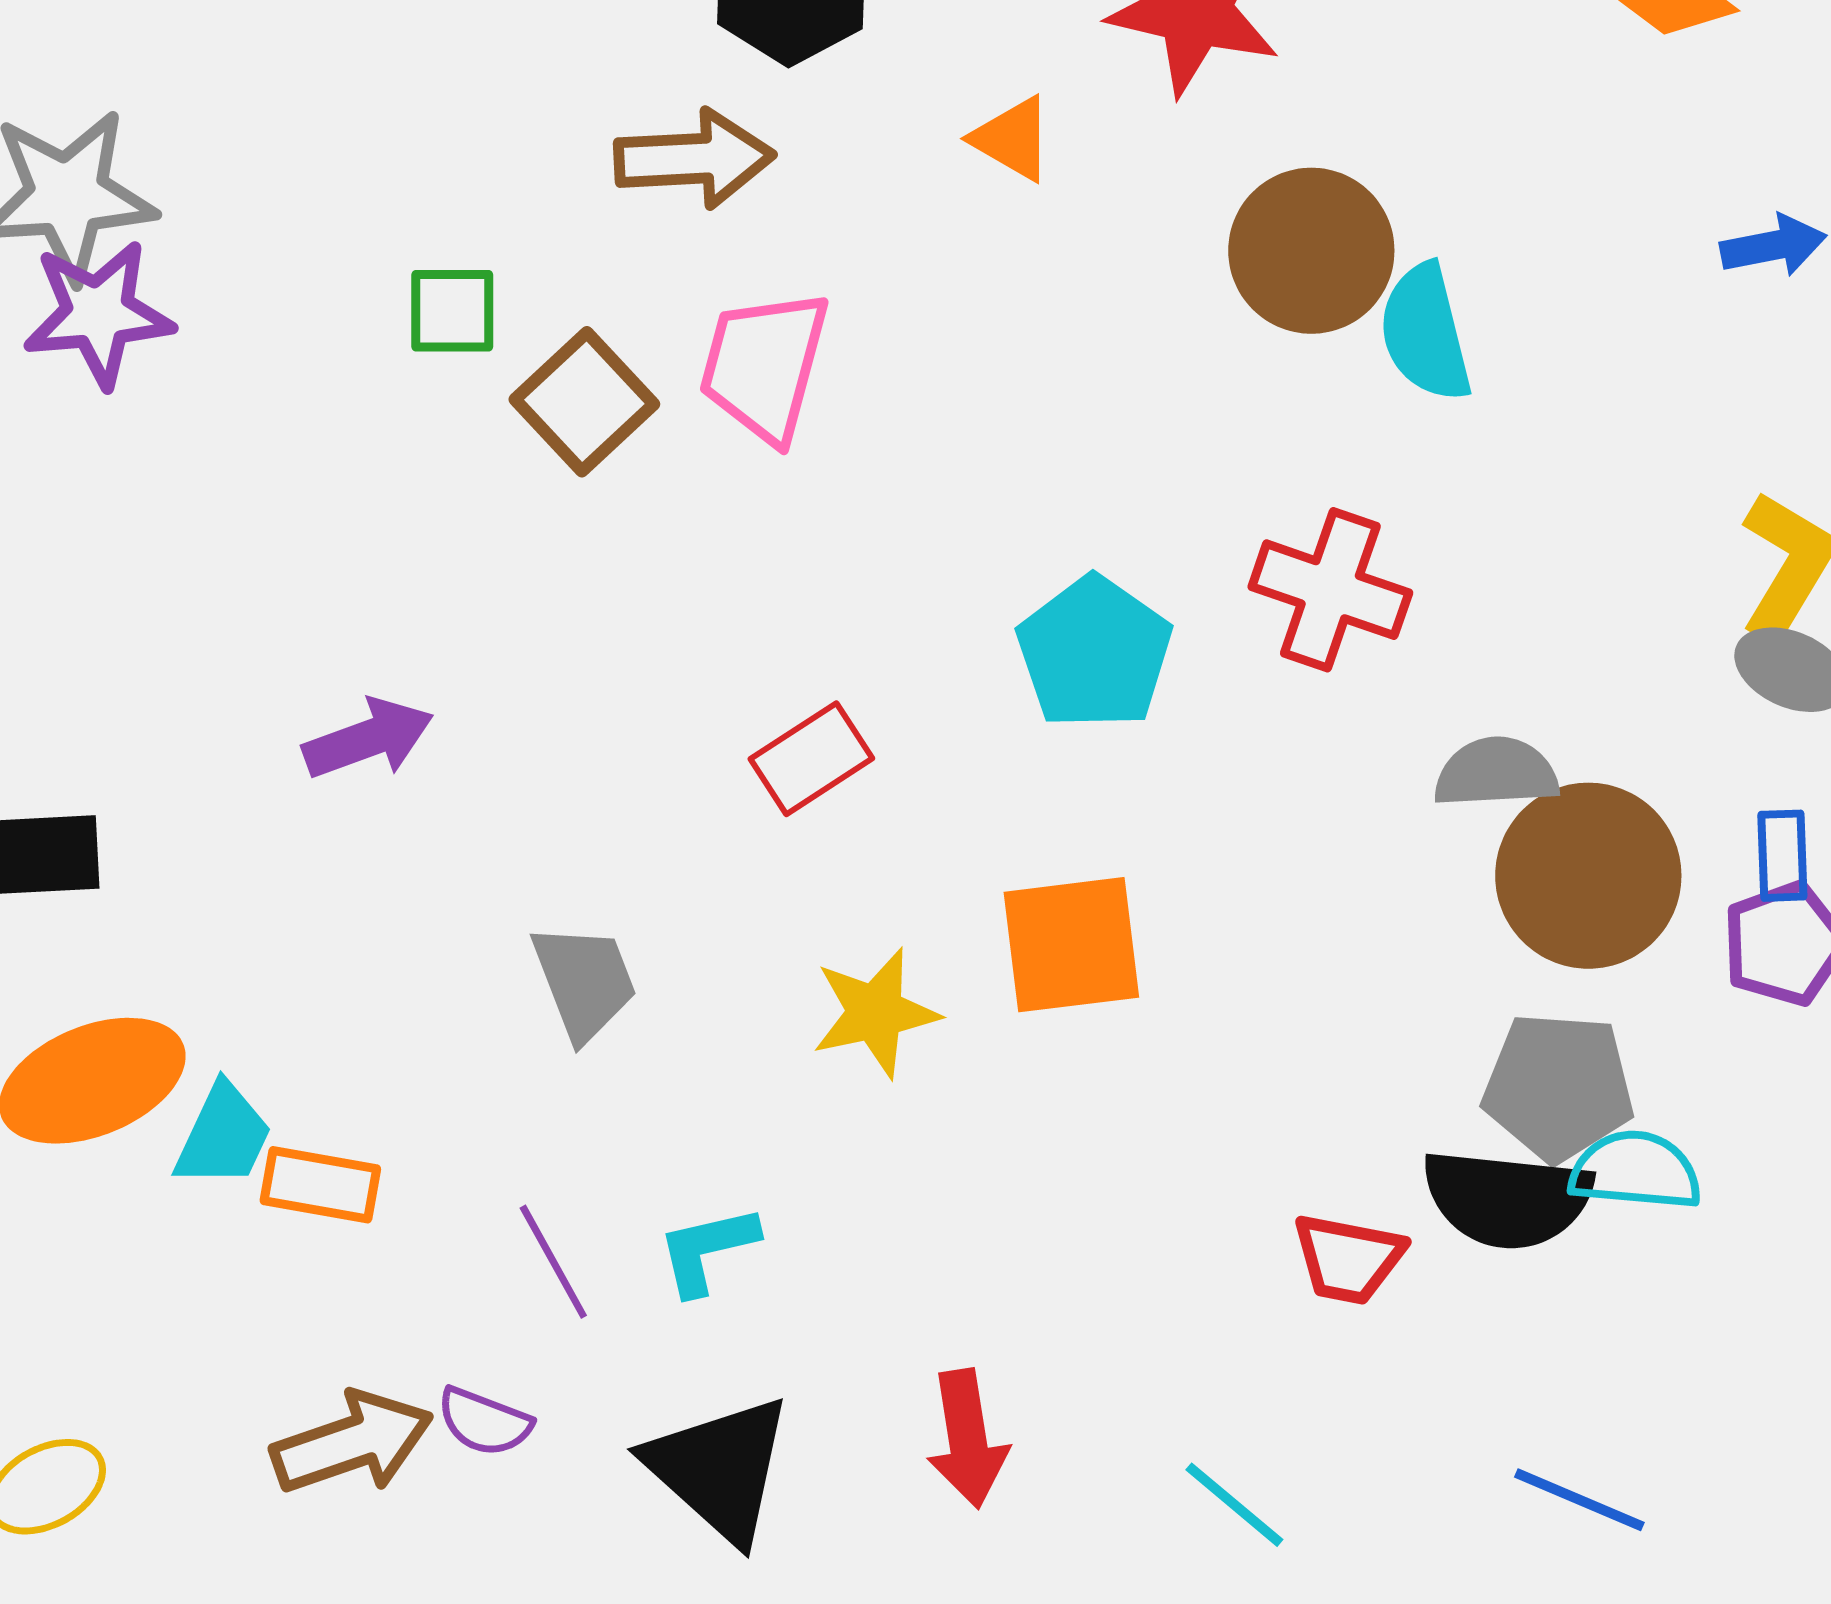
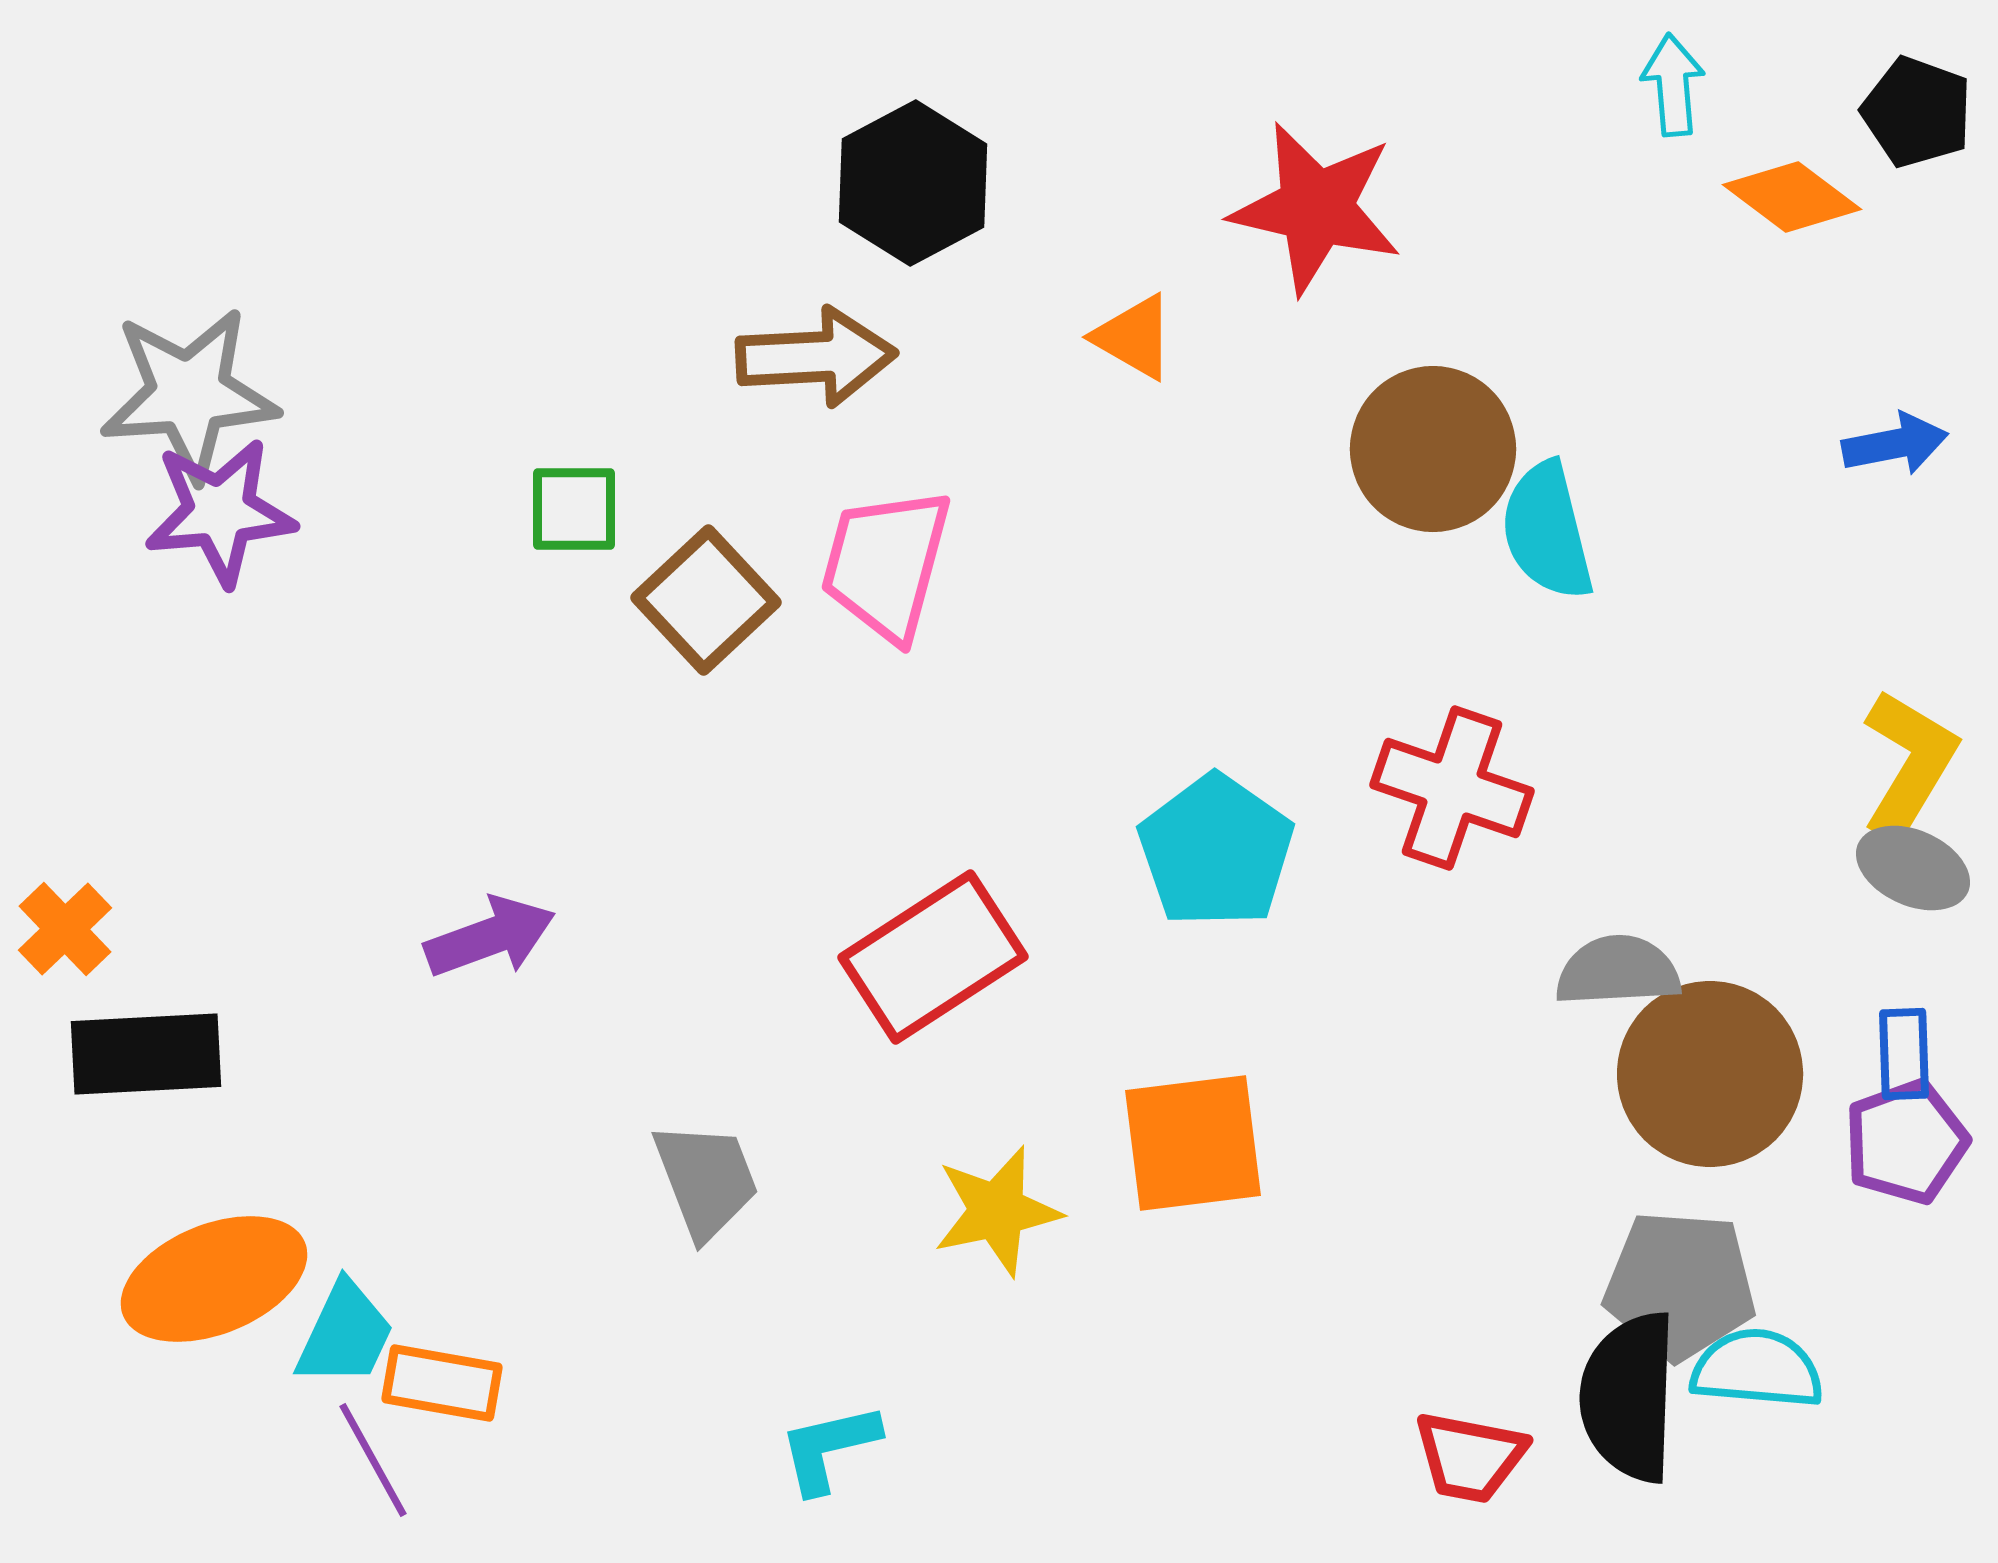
red rectangle: (811, 759) -> (933, 957), size x1.5
black semicircle: (1507, 1199) -> (1629, 1397), turned 86
purple line: (553, 1262) -> (373, 1460), moved

